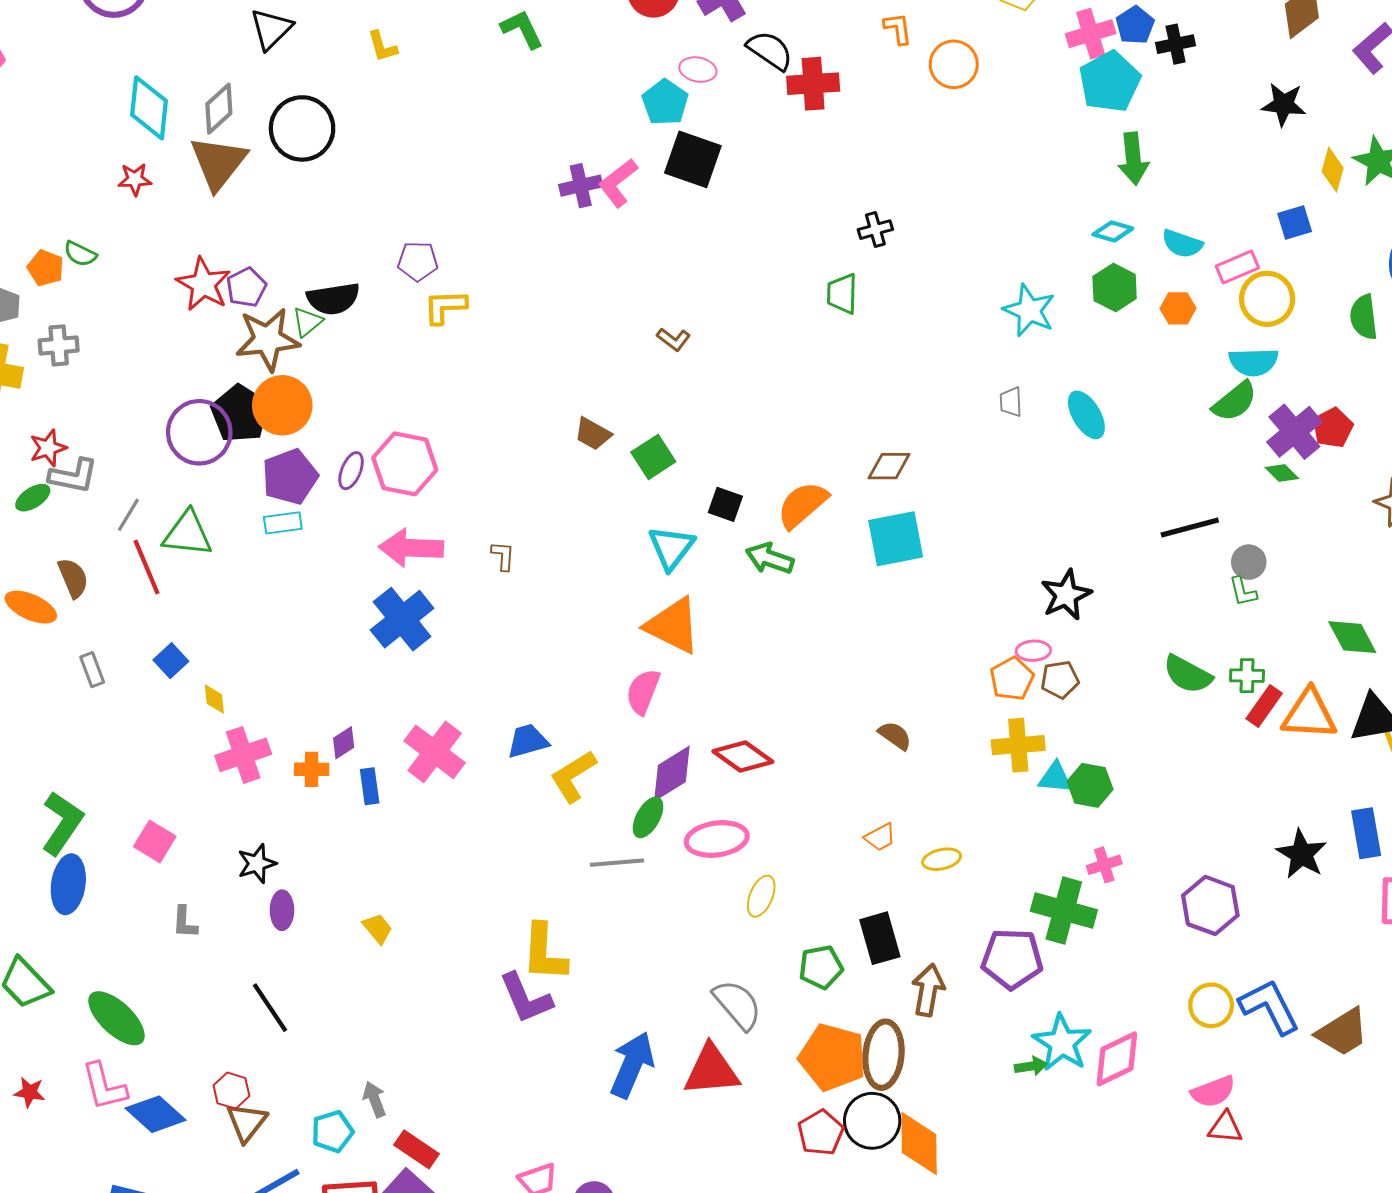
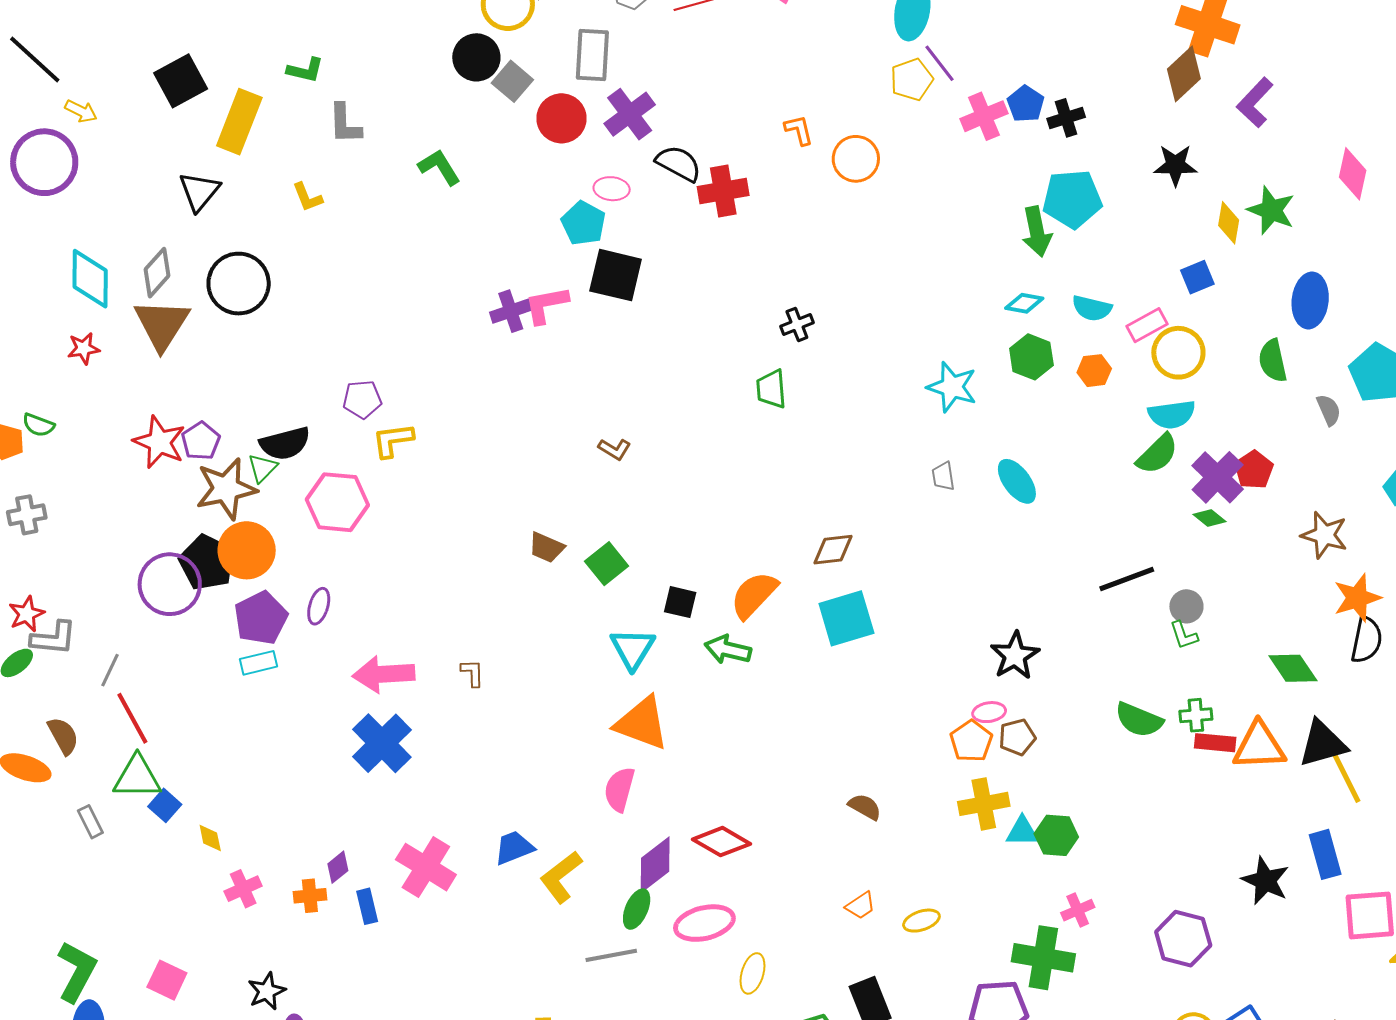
cyan pentagon: (1110, 82) -> (1072, 199), moved, turned 30
pink L-shape: (618, 183) -> (546, 305), turned 33
pink hexagon: (405, 464) -> (337, 502), moved
green triangle: (188, 534) -> (137, 777), moved
red rectangle: (1264, 706) -> (1215, 743), turned 66
pink cross: (243, 755) -> (243, 889), size x0.7

